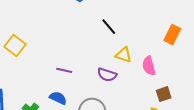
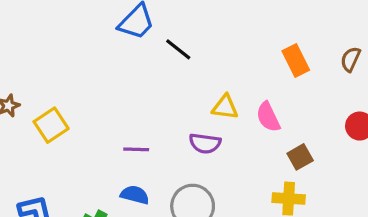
black line: (109, 27) -> (178, 49), moved
orange rectangle: (172, 35) -> (296, 61), turned -42
yellow square: (15, 45) -> (51, 125), turned 30

